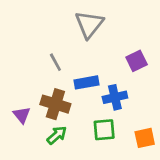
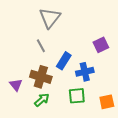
gray triangle: (89, 24) -> (50, 18), moved
blue rectangle: (87, 82) -> (64, 61), turned -48

